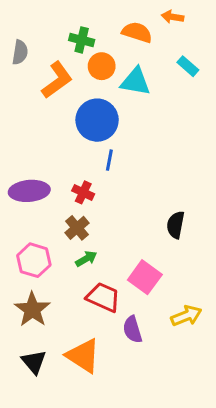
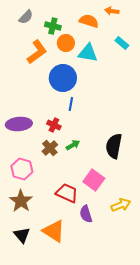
gray semicircle: (20, 52) -> (26, 17), moved, turned 35
black semicircle: (176, 225) -> (114, 146), size x1.4
green arrow: (86, 259) -> (73, 145), moved

